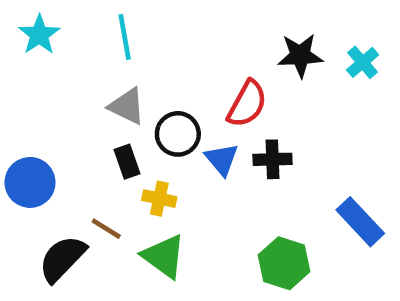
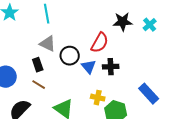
black rectangle: (127, 162) -> (38, 65), moved
yellow cross: (159, 199) -> (98, 98), moved
brown line: (106, 229) -> (39, 85), moved

